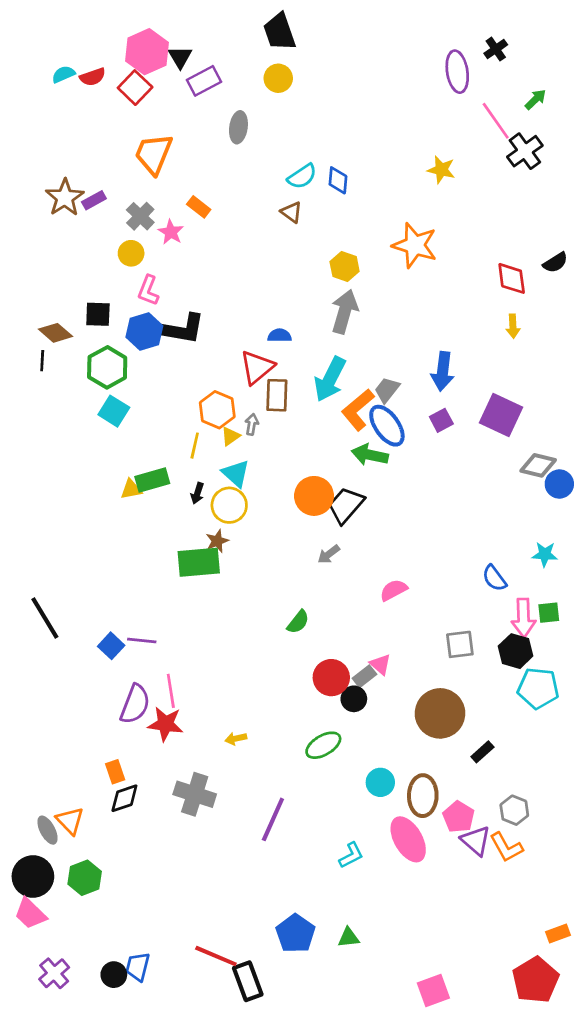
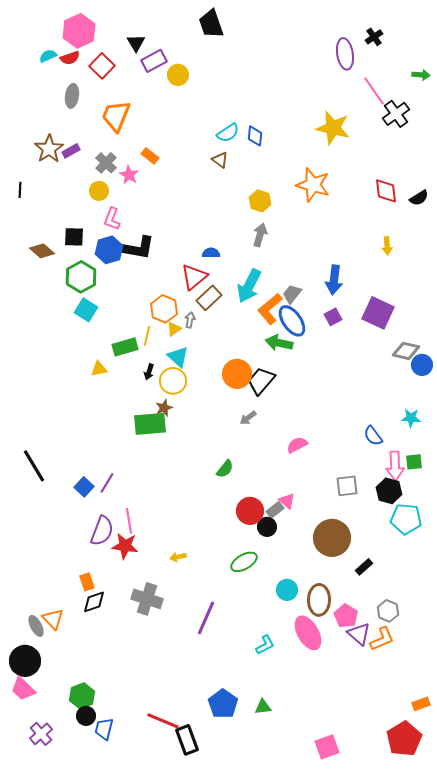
pink hexagon: (147, 52) -> (79, 31), moved
yellow circle: (278, 78) -> (178, 75), moved
green arrow: (535, 99) -> (421, 75), moved, turned 48
gray ellipse: (238, 127) -> (72, 96), moved
yellow star: (441, 170) -> (333, 128), size x1.6
red diamond: (512, 278) -> (386, 191), moved
gray arrow: (345, 312) -> (260, 235), size x0.7
black line: (42, 361) -> (20, 190), moved
brown rectangle: (277, 395) -> (209, 298), turned 45
green rectangle: (152, 480) -> (125, 347), moved
purple line: (142, 640) -> (107, 483), turned -65
orange L-shape: (506, 847) -> (382, 639), turned -84
green hexagon: (85, 878) -> (82, 696), moved
black circle: (114, 975) -> (86, 716), moved

